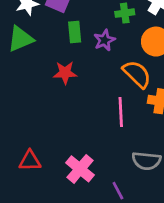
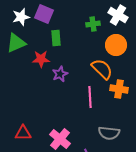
purple star: (104, 40) -> (60, 74), moved
red star: (65, 73) -> (41, 59), moved

